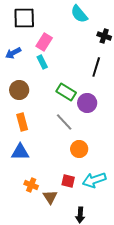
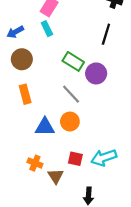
blue arrow: (13, 53) -> (15, 32), moved
orange circle: (79, 149) -> (70, 122), moved
blue triangle: (20, 152) -> (45, 127), moved

